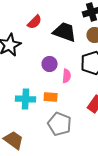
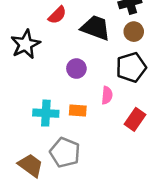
pink semicircle: (67, 76) -> (107, 95), moved
gray pentagon: (60, 124) -> (65, 153), moved

